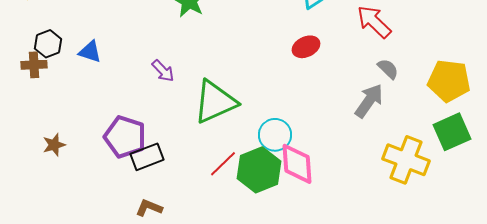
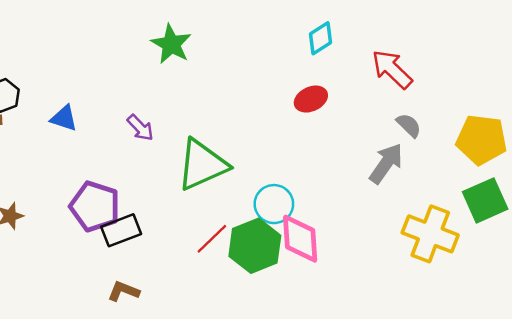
blue triangle: (90, 52) -> (64, 118), moved

